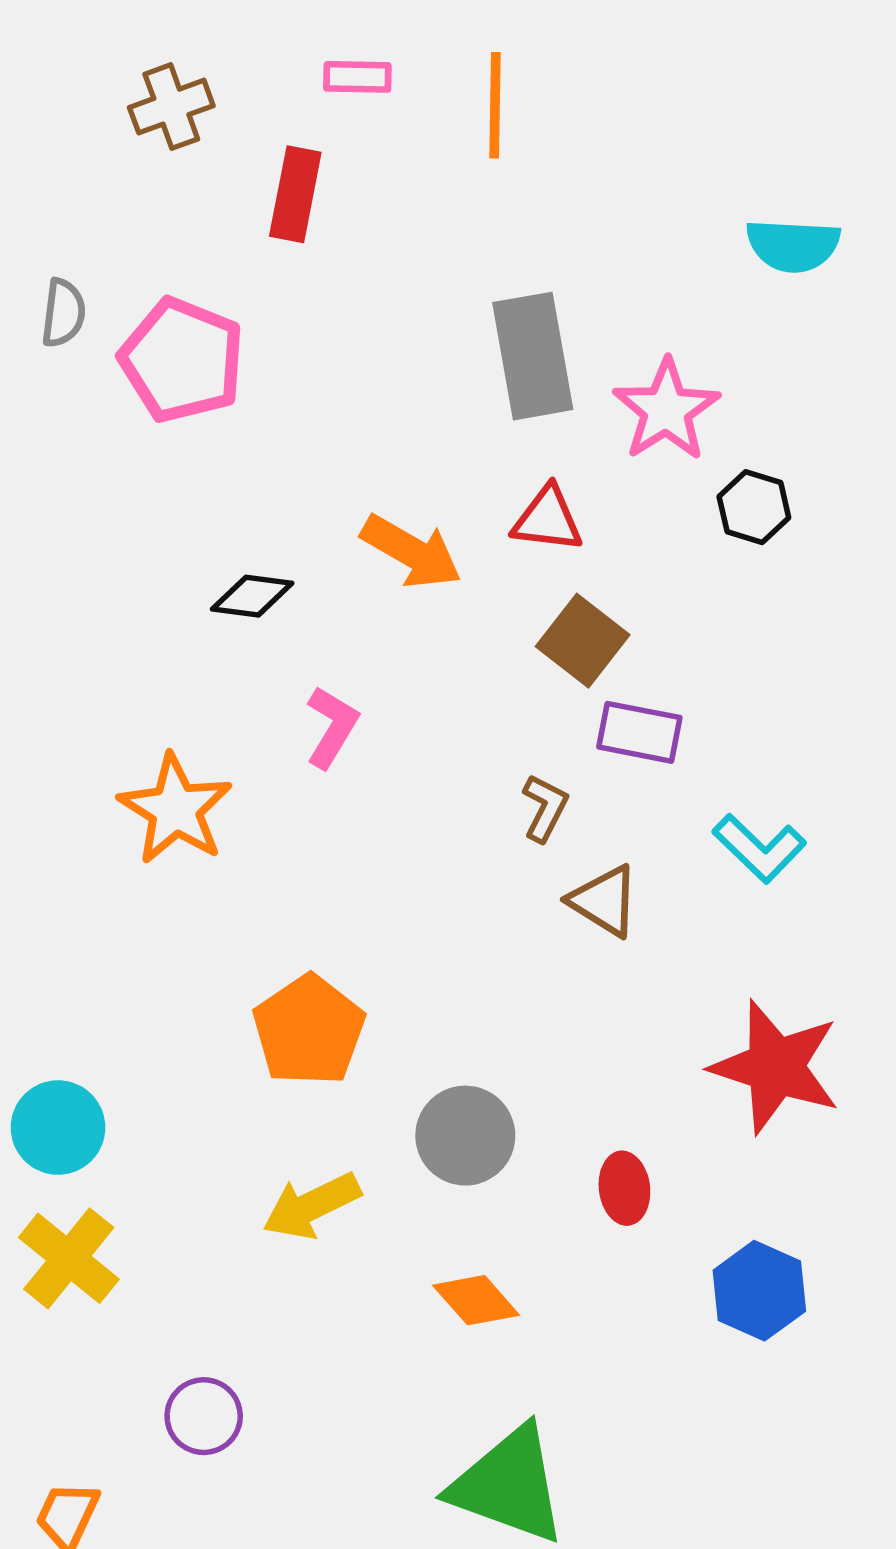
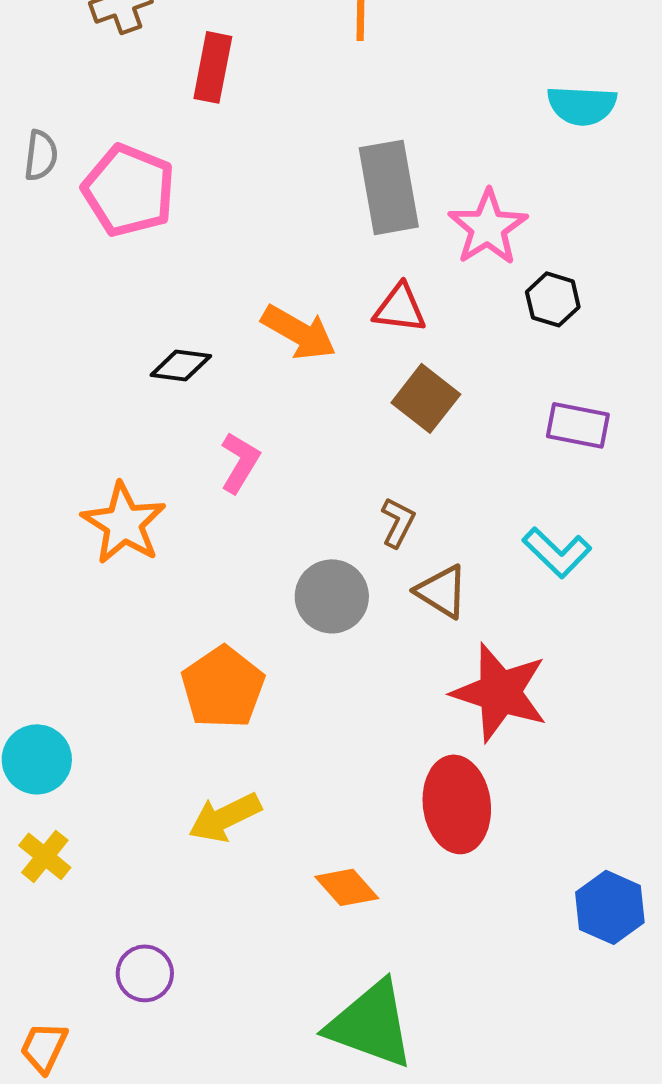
purple rectangle: (639, 732) -> (578, 425), moved
red star: (776, 1067) -> (500, 692), moved
gray circle: (465, 1136) -> (332, 596), moved
red ellipse: (624, 1188) -> (457, 804), size x1.8
yellow cross: (69, 1258) -> (45, 856), size x0.7
blue hexagon: (759, 1291) -> (610, 907), moved

